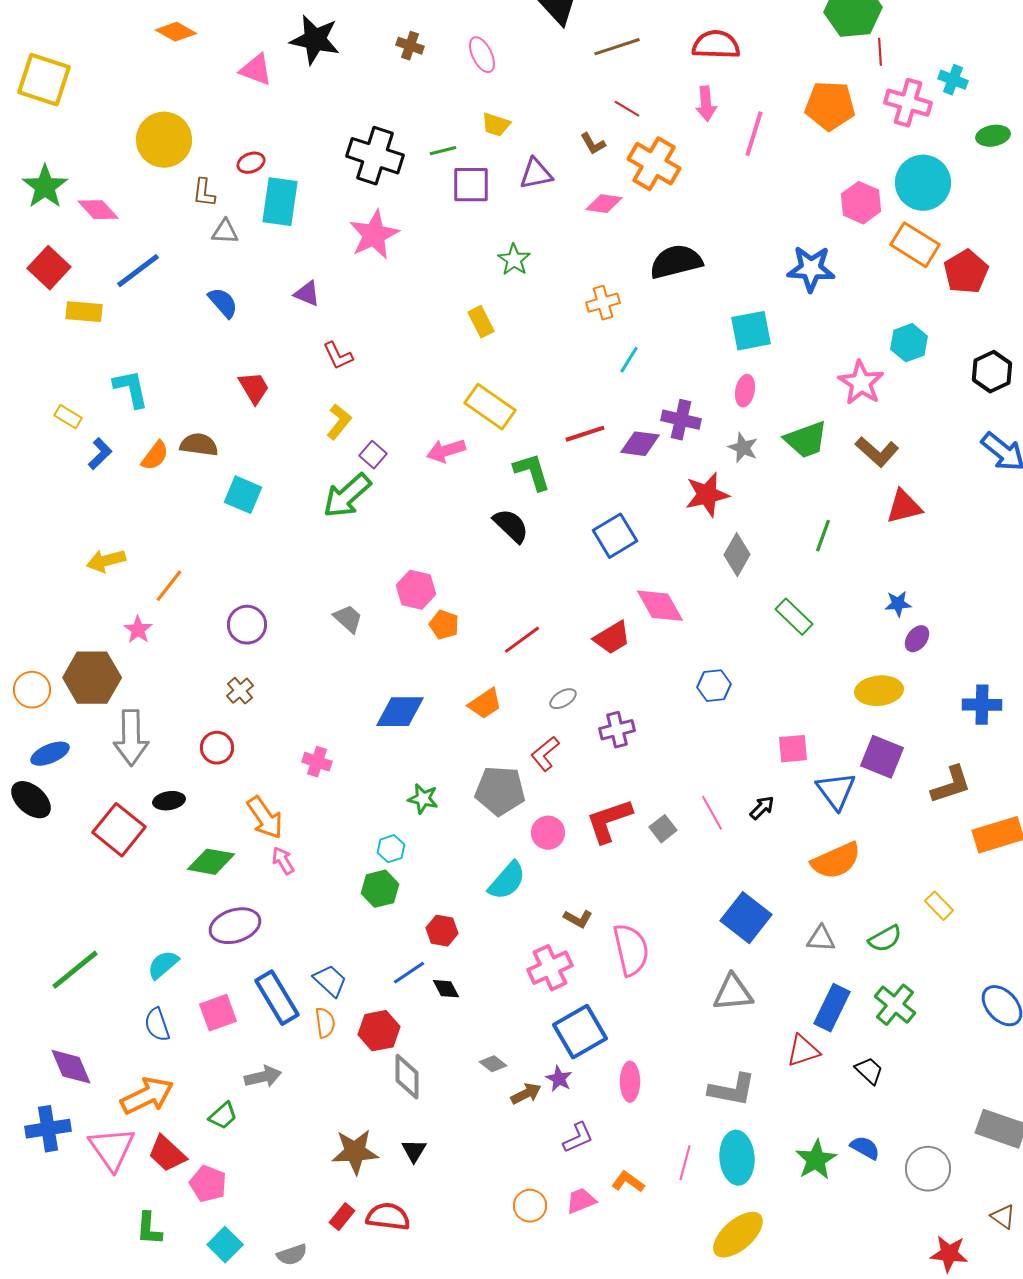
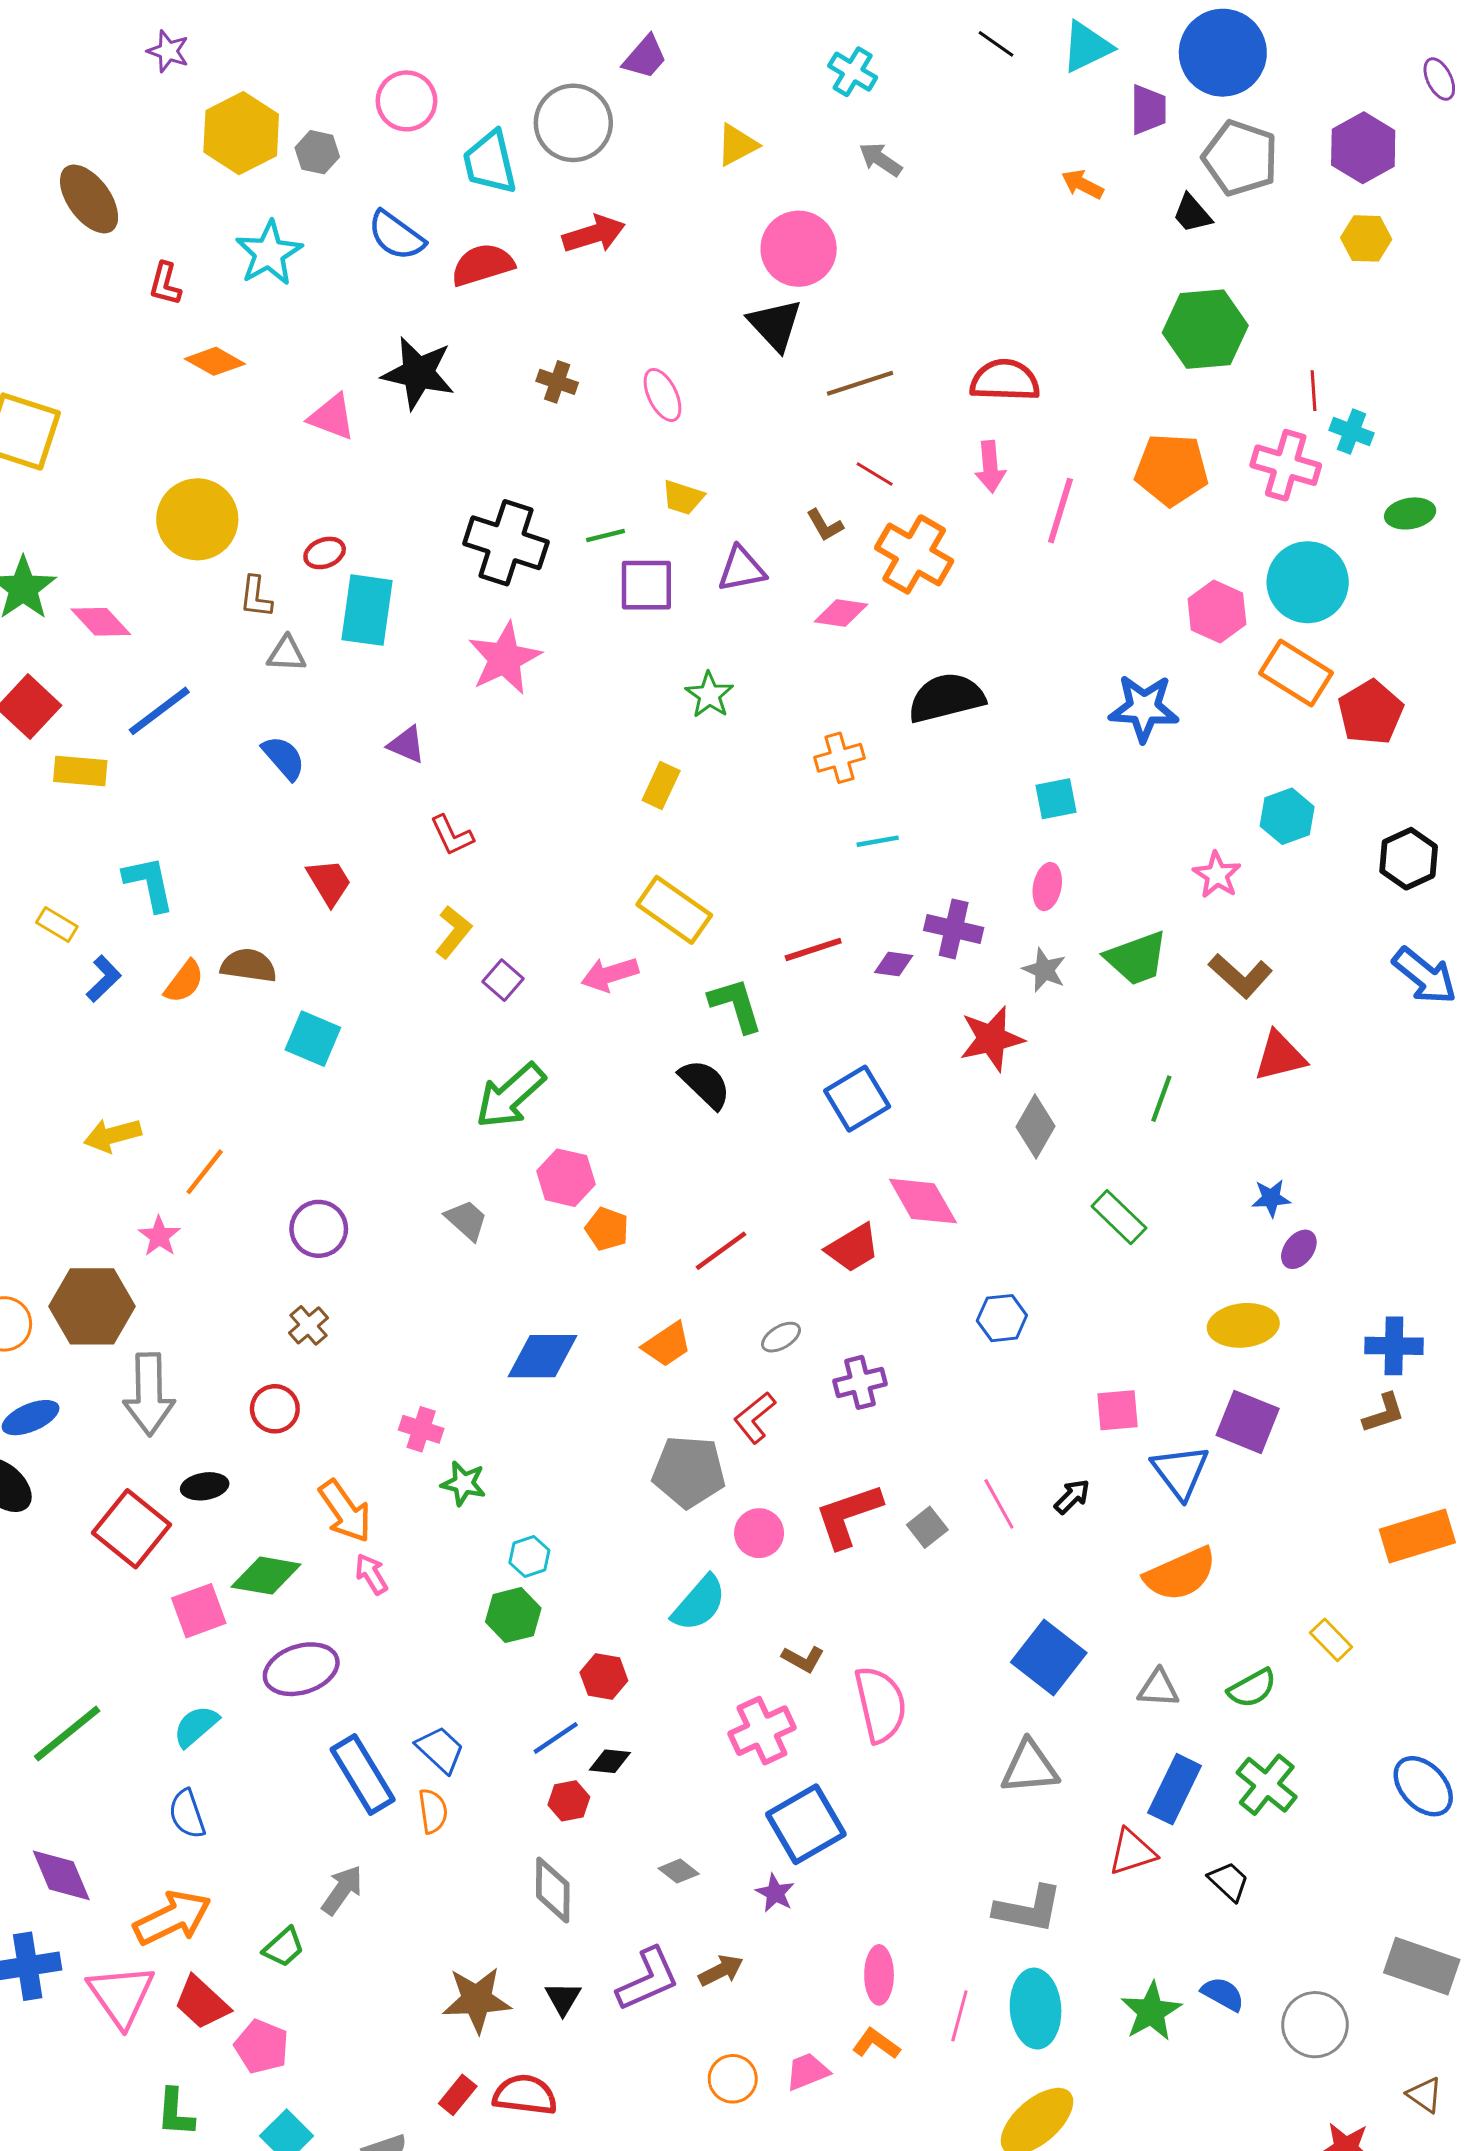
red line: (880, 52) -> (1313, 391), moved
yellow rectangle: (481, 322) -> (661, 786), turned 52
cyan square: (751, 331) -> (1056, 799), size x0.7
cyan line: (629, 360) -> (878, 841), turned 48
pink star: (861, 383) -> (1217, 875), size x0.7
purple diamond: (640, 444) -> (894, 964), size x0.7
green arrow: (347, 496) -> (510, 1096), moved
brown L-shape: (951, 785) -> (1384, 1413), moved, size x0.7
green star: (423, 799) -> (464, 1483), moved
black diamond: (446, 989) -> (610, 1761), turned -56
pink square: (218, 1013) -> (199, 1611), moved
red hexagon: (379, 1031) -> (569, 1801), moved, size x0.7
gray arrow: (263, 1077) -> (342, 1890), turned -42
pink ellipse: (630, 1082) -> (879, 1975), moved
brown arrow: (526, 1094) -> (721, 1971), moved
purple L-shape: (578, 1138) -> (648, 1979), moved, size x1.4

